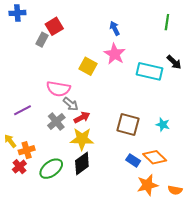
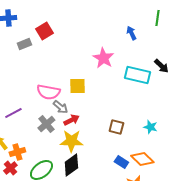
green line: (167, 22) -> (157, 18), moved
blue arrow: (115, 28) -> (131, 33), moved
gray rectangle: (42, 40) -> (24, 44), moved, turned 40
yellow square: (88, 66) -> (77, 86), moved, turned -30
brown square: (128, 125) -> (116, 127), size x0.7

